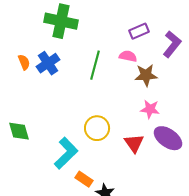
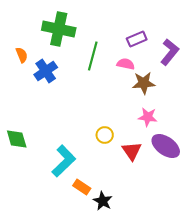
orange semicircle: (24, 62) -> (22, 55), moved
green line: (95, 65) -> (93, 56), moved
yellow circle: (97, 128) -> (105, 135), moved, size x0.7

